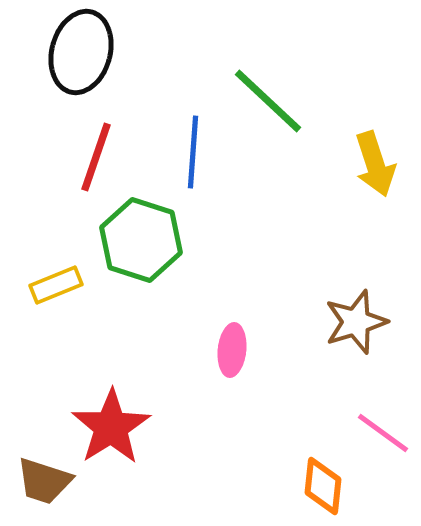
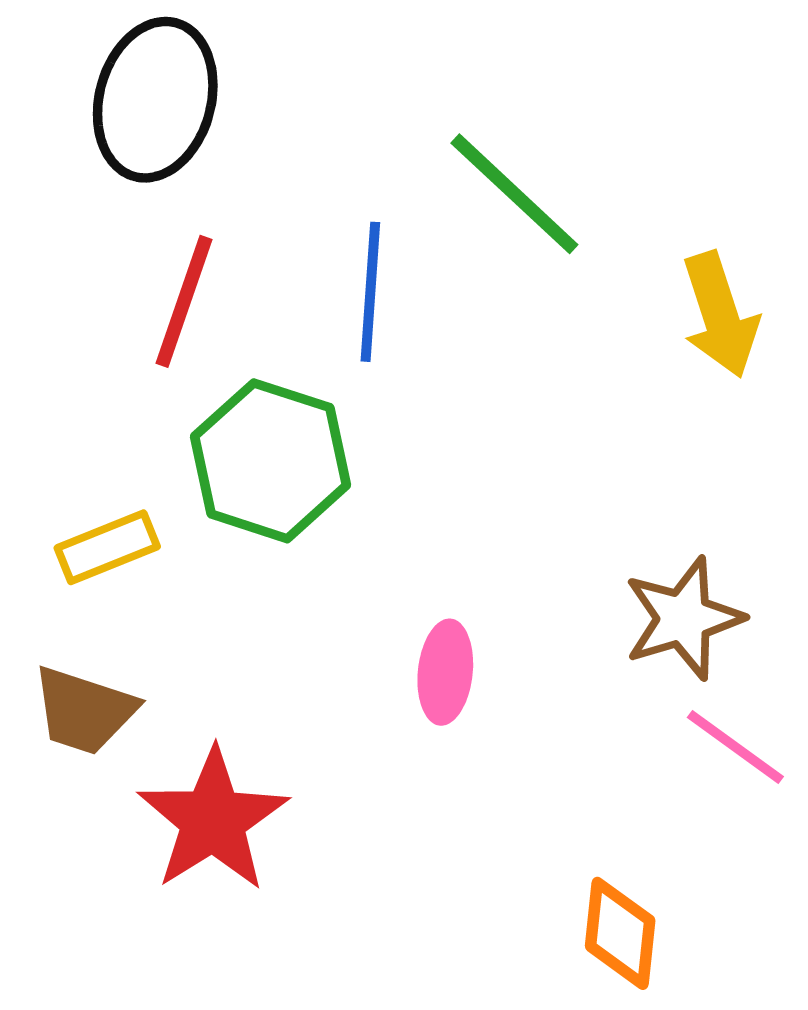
pink line: (383, 433) -> (735, 747), moved
brown trapezoid: (44, 481) -> (84, 711), moved

